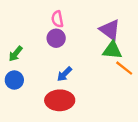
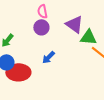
purple triangle: (110, 30) -> (74, 24), moved
red ellipse: (60, 100) -> (18, 72), moved

